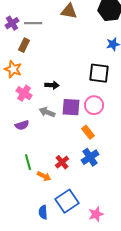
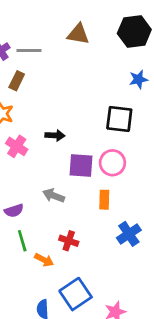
gray arrow: (47, 112) -> (54, 196), moved
purple semicircle: (22, 125) -> (14, 211), moved
orange rectangle: (88, 132) -> (104, 200), turned 40
blue cross: (90, 157) -> (129, 234), moved
red cross: (62, 162) -> (69, 241), turned -32

